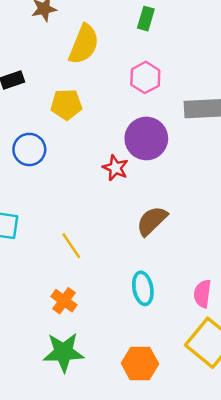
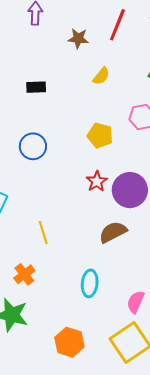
yellow semicircle: (84, 44) -> (101, 76), size x0.6
yellow pentagon: (66, 105) -> (100, 135), moved
purple circle: (146, 138) -> (130, 190), moved

